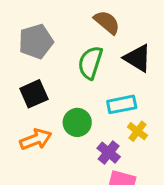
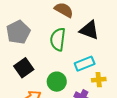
yellow cross: (138, 131) -> (99, 80), turned -32

